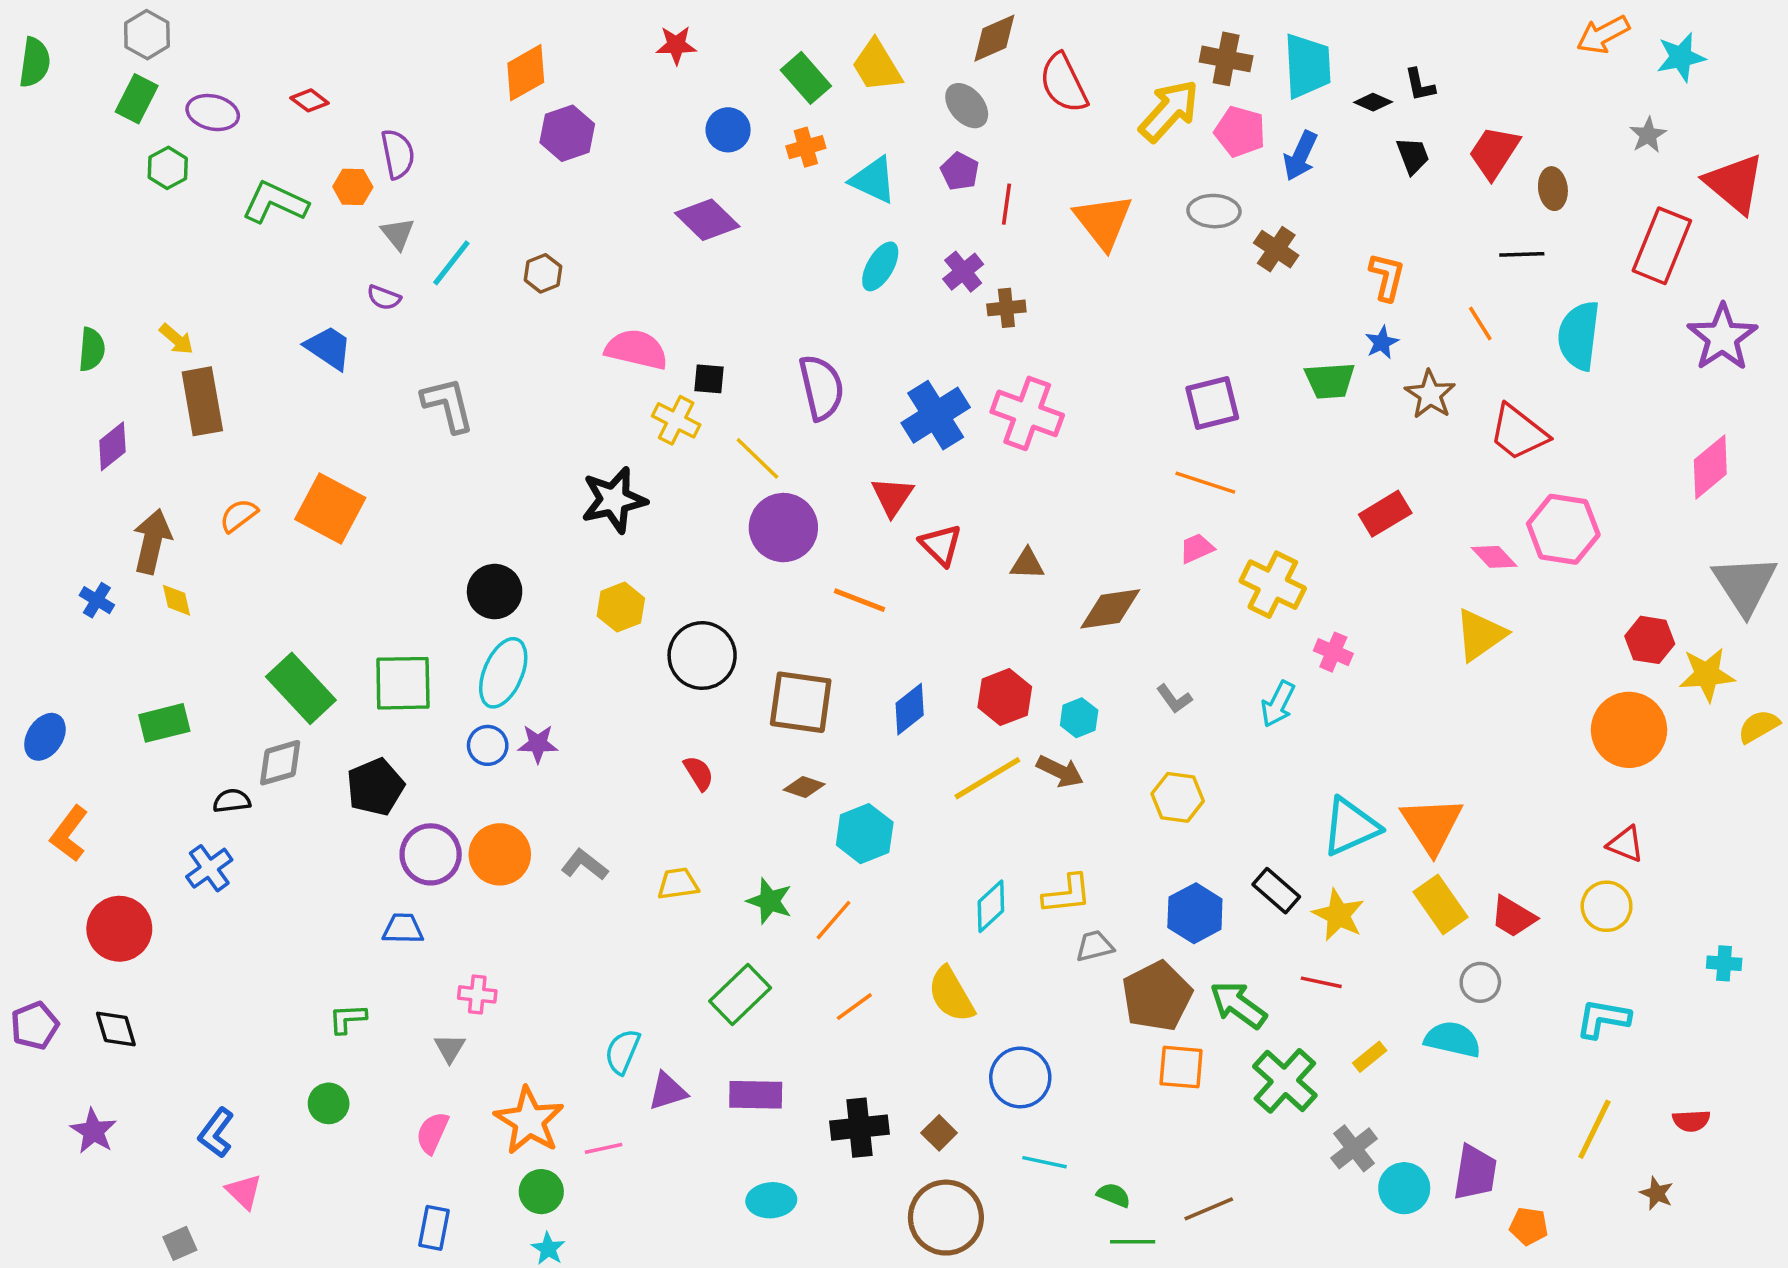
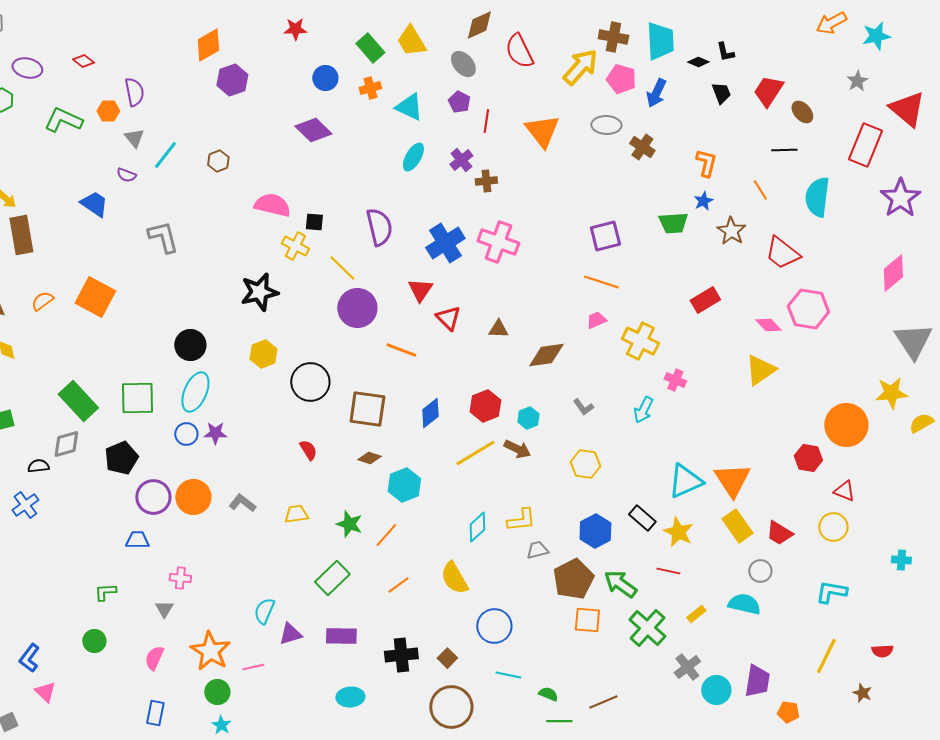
brown ellipse: (1553, 189) -> (802, 112), turned -35
red hexagon: (1650, 640) -> (808, 458), moved

